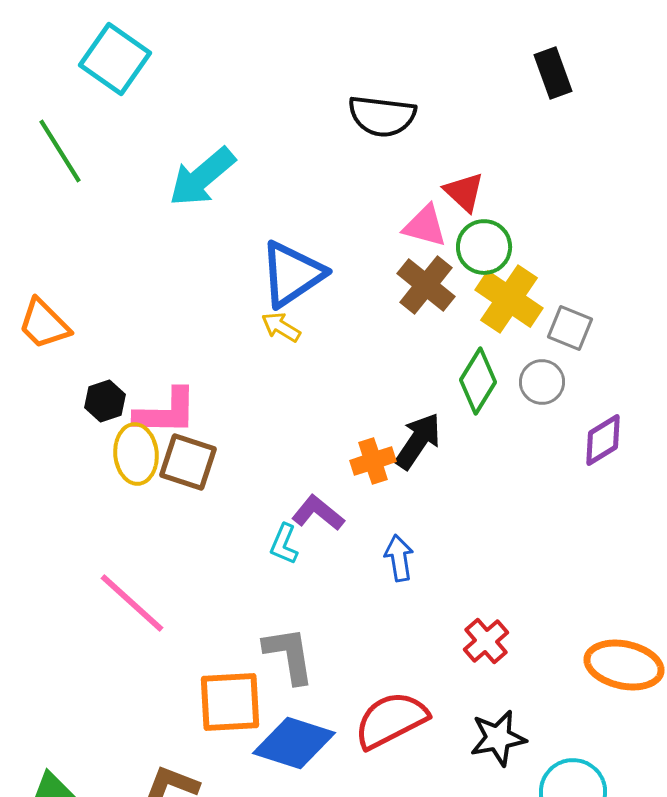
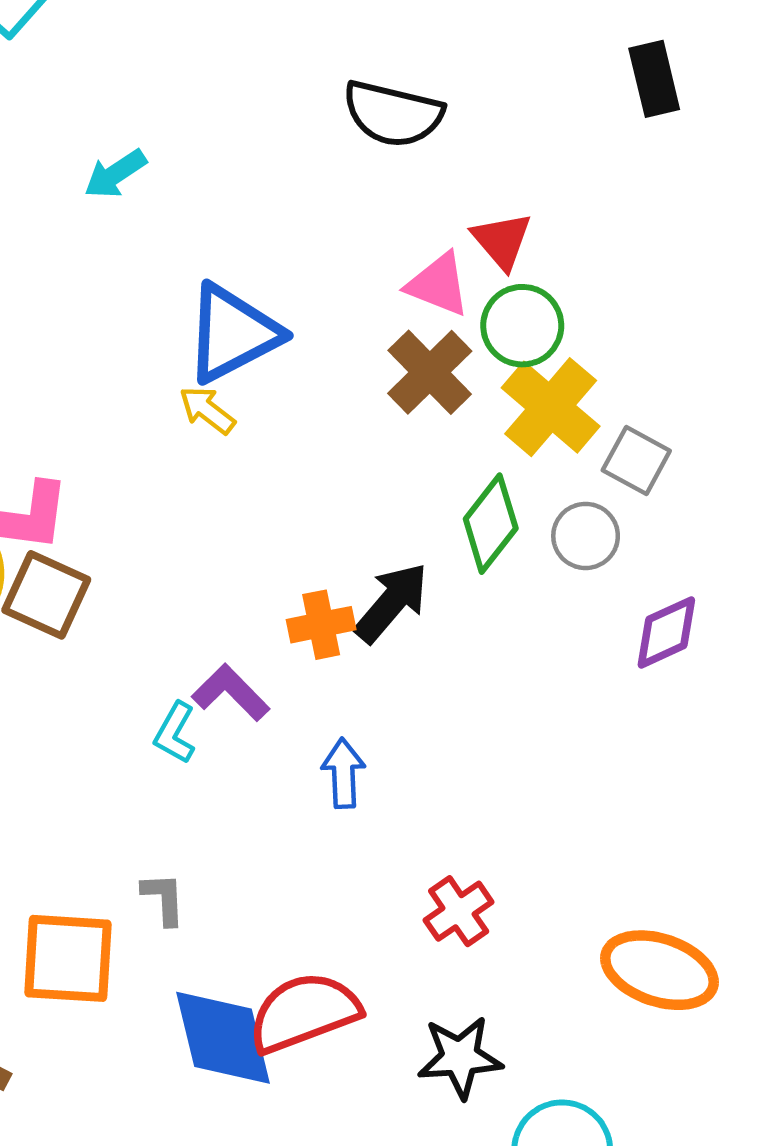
cyan arrow: (202, 177) -> (115, 174), size x0.6
gray L-shape: (289, 655) -> (164, 899), size x0.6
blue diamond: (294, 743) -> (223, 1038), moved, turned 52

